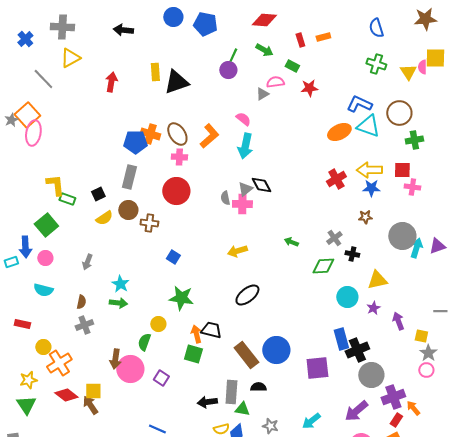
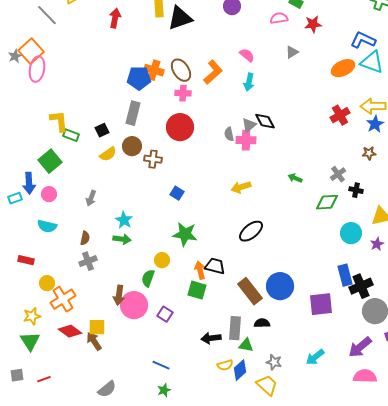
gray triangle: (262, 94) -> (292, 52), moved
cyan arrow: (245, 146) -> (249, 82), size x0.7
blue star: (371, 188) -> (375, 124), turned -30

